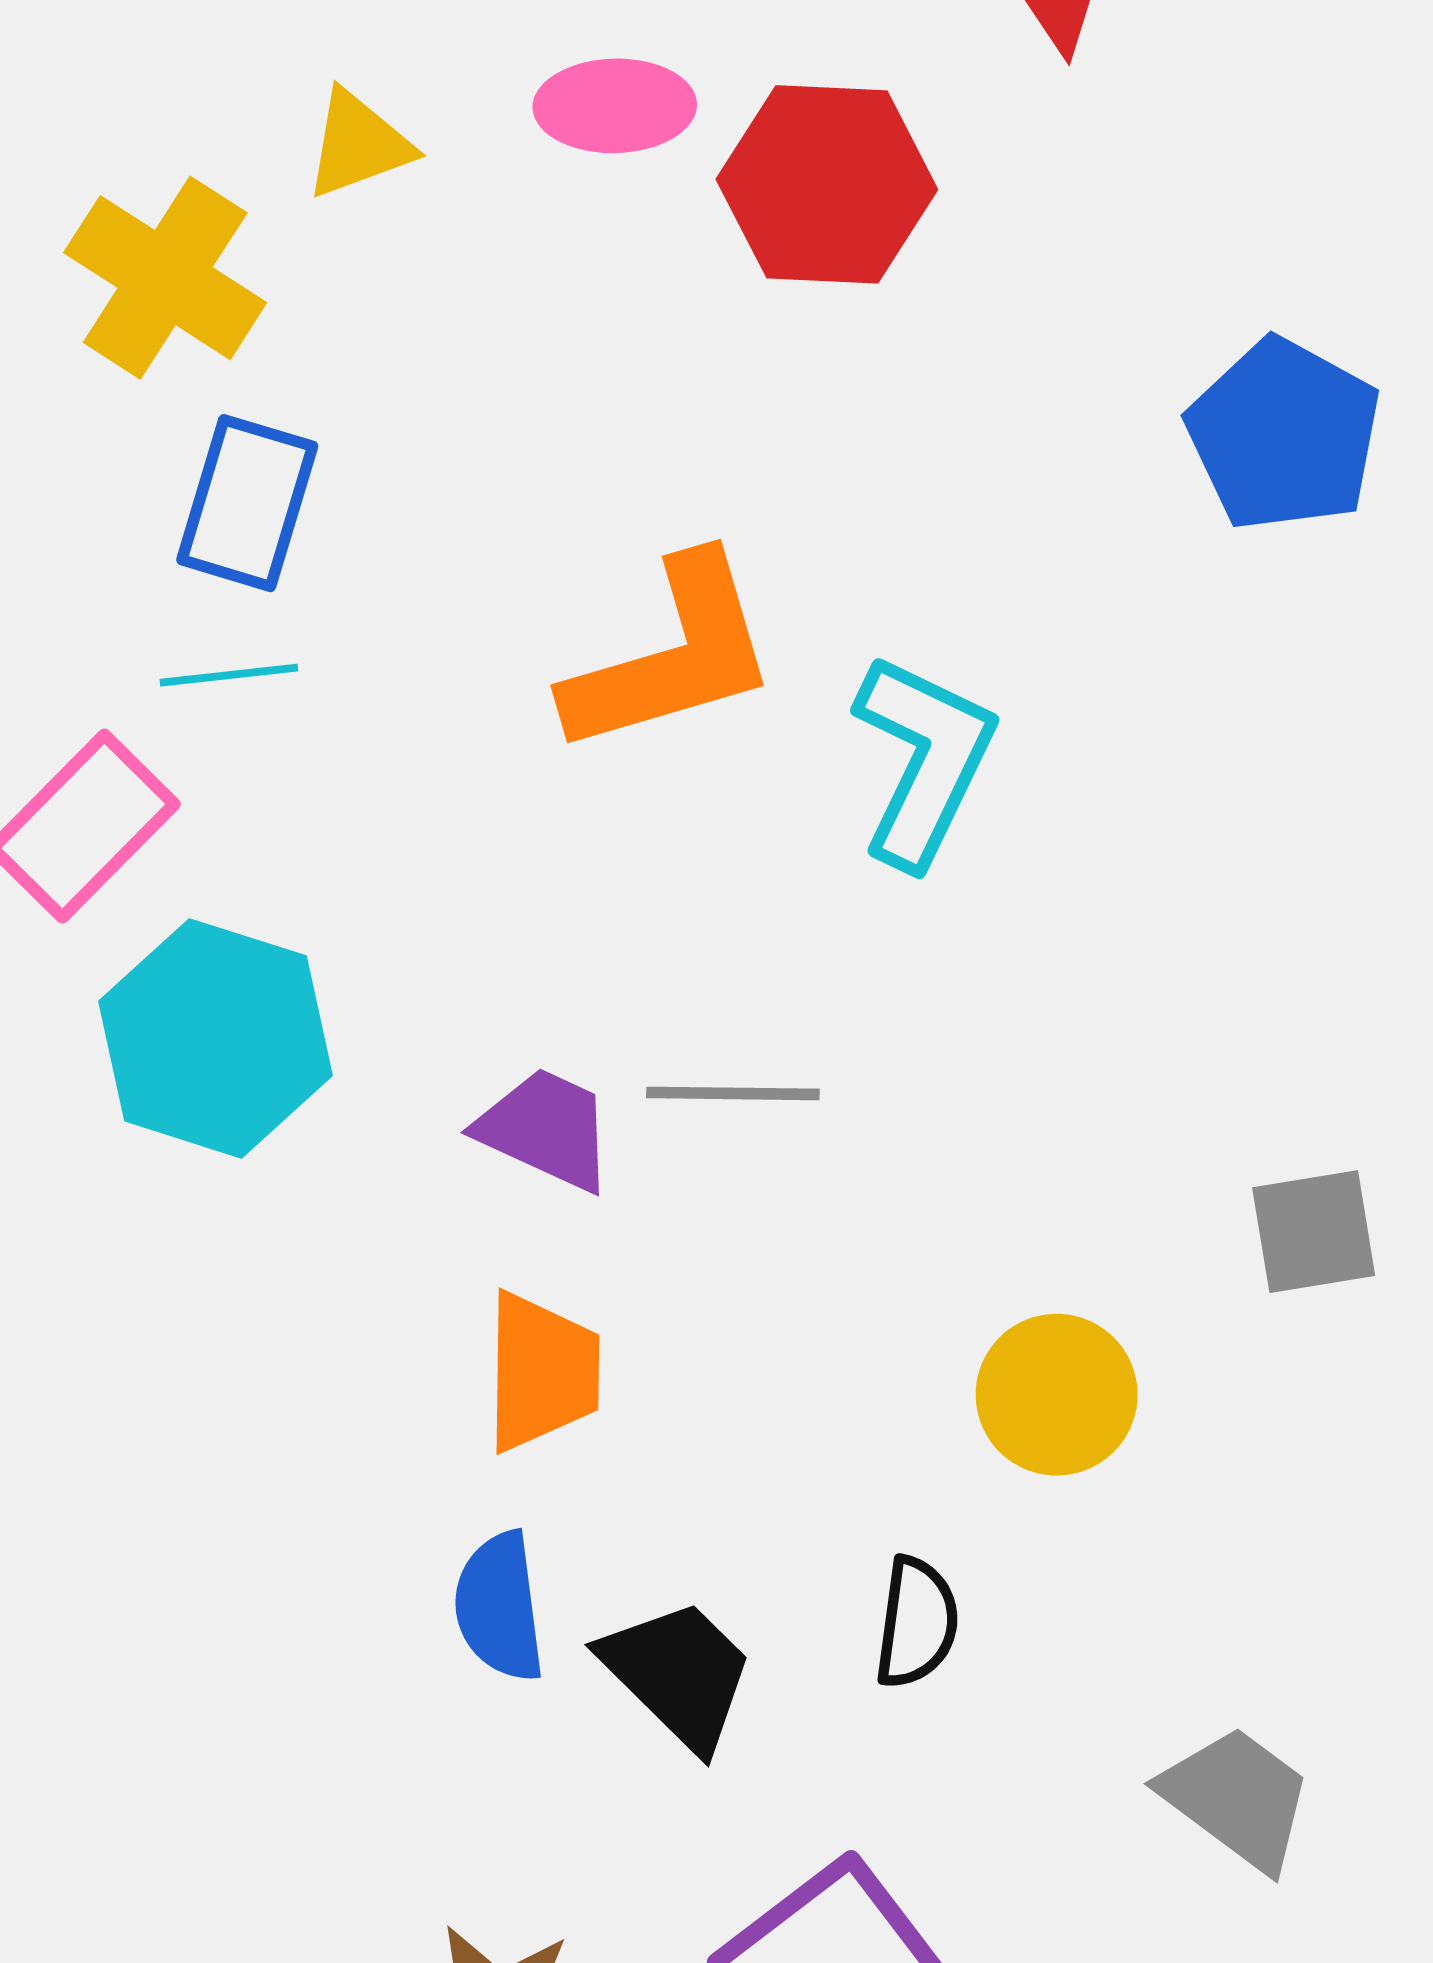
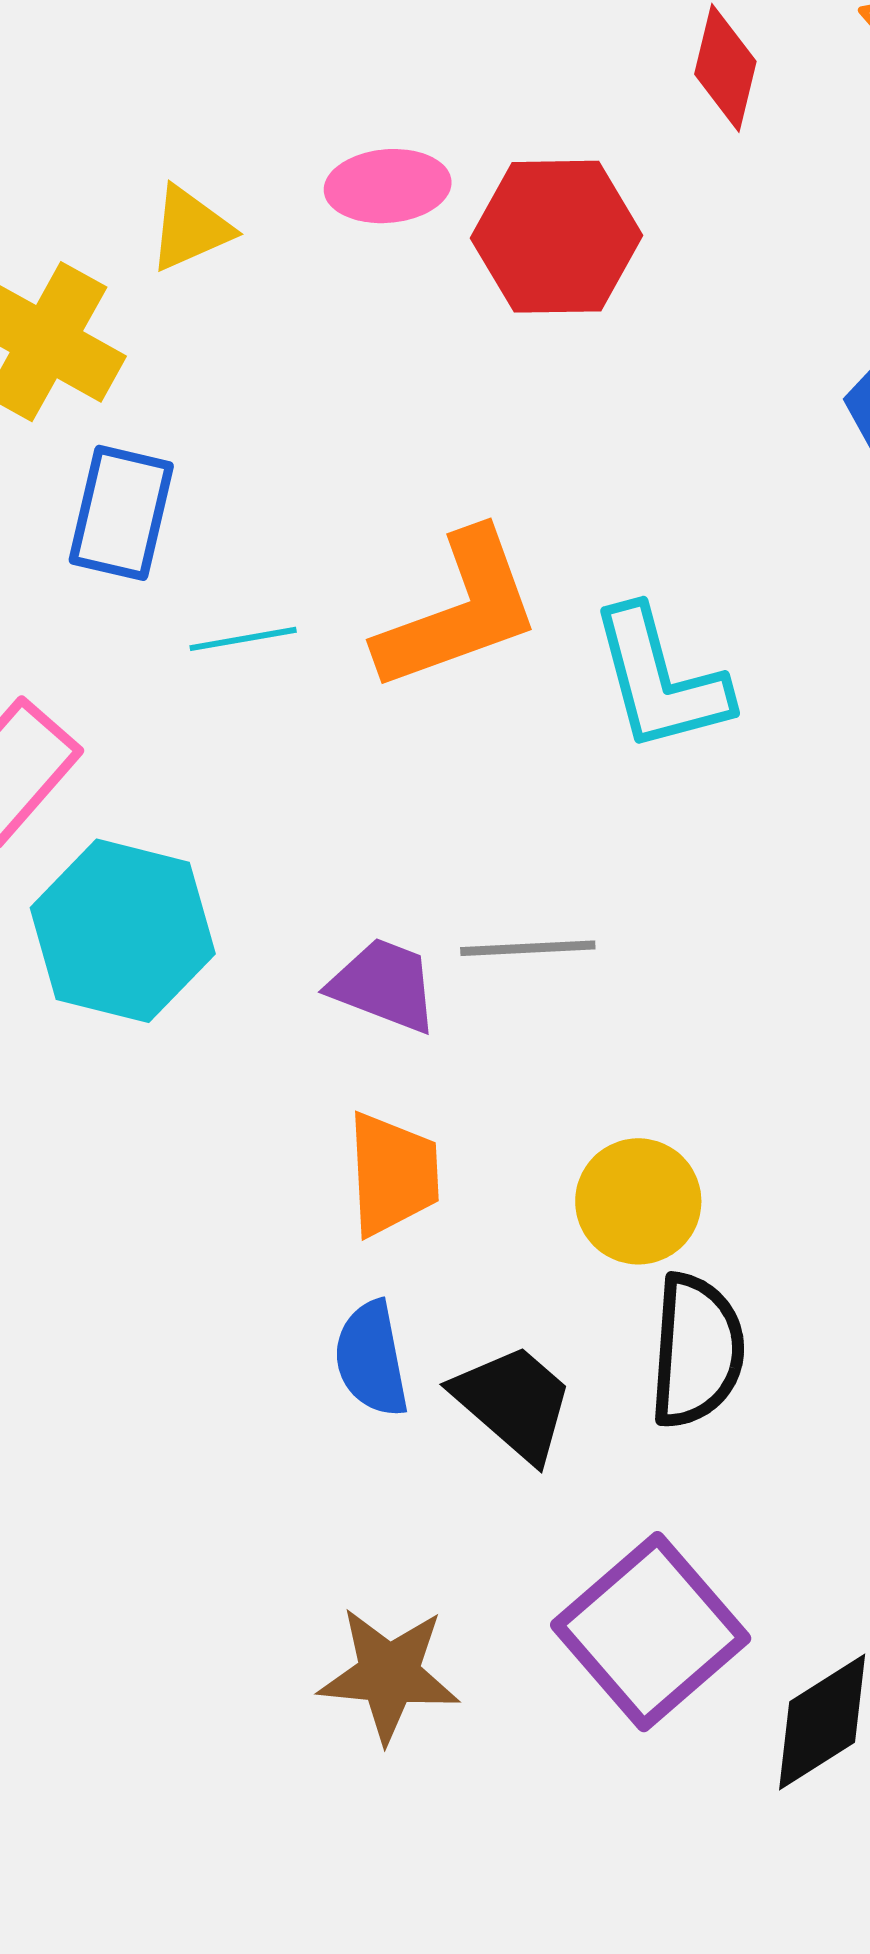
cyan line: (229, 675) -> (243, 639), moved
cyan L-shape: (924, 760) -> (660, 680), turned 143
yellow circle: (1057, 1395) -> (638, 1201), moved
black semicircle: (917, 1623) -> (697, 1351), size x1.5

